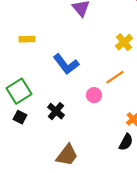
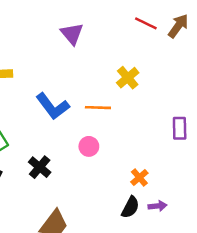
orange line: (115, 77) -> (98, 108), moved, turned 36

